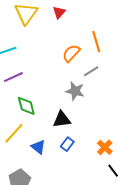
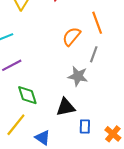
gray line: (91, 71) -> (94, 54), turned -35
blue rectangle: (67, 144) -> (85, 127), moved, turned -32

